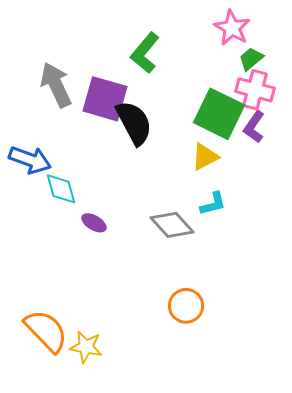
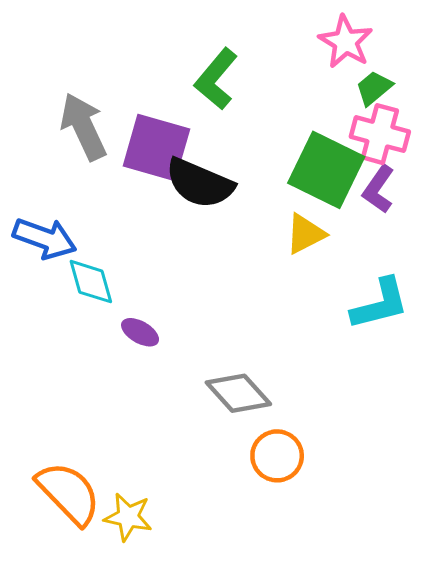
black semicircle: (134, 123) -> (200, 183), turned 141
cyan L-shape: (213, 204) -> (380, 304), moved, size x1.5
gray diamond: (172, 225) -> (238, 393), moved

